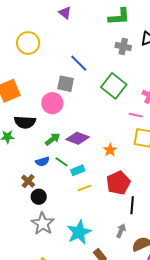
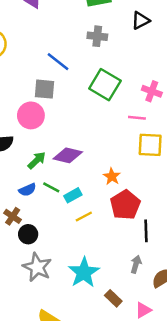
gray cross: (123, 47) -> (97, 36), moved
orange star: (110, 150) -> (112, 176), moved

